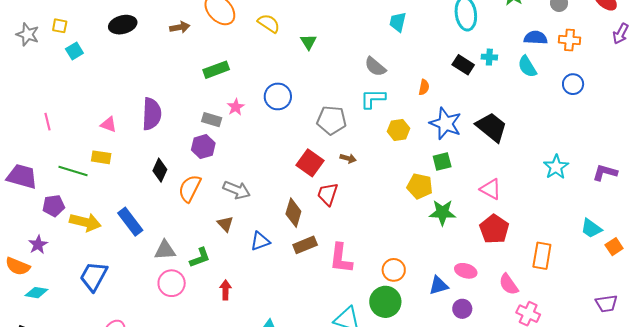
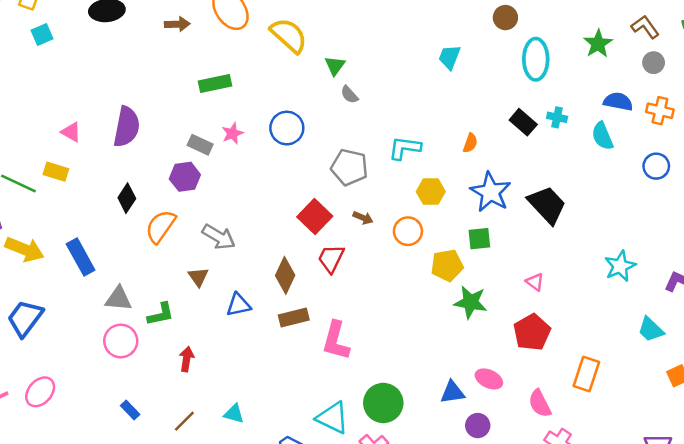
yellow semicircle: (269, 23) -> (289, 35), size x1.4
gray semicircle: (375, 67) -> (349, 95), moved, size x0.7
yellow pentagon: (420, 186) -> (447, 265), turned -30
pink triangle: (491, 189) -> (535, 282), size x0.7
cyan trapezoid: (591, 228) -> (651, 329), moved
orange circle: (394, 270) -> (408, 231), moved

